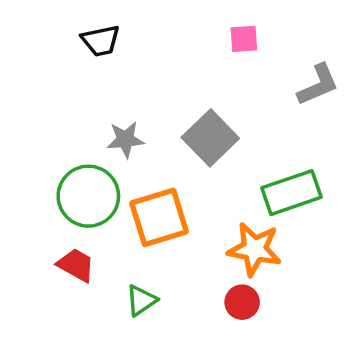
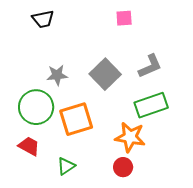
gray L-shape: (318, 85) -> (150, 66), moved

